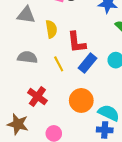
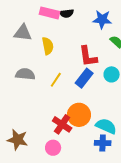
red L-shape: (77, 42) -> (88, 56), moved
yellow line: (59, 64) -> (56, 80), turned 63
red cross: (37, 97) -> (62, 124), moved

